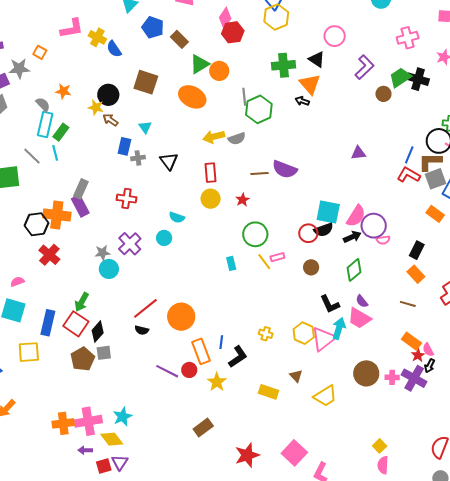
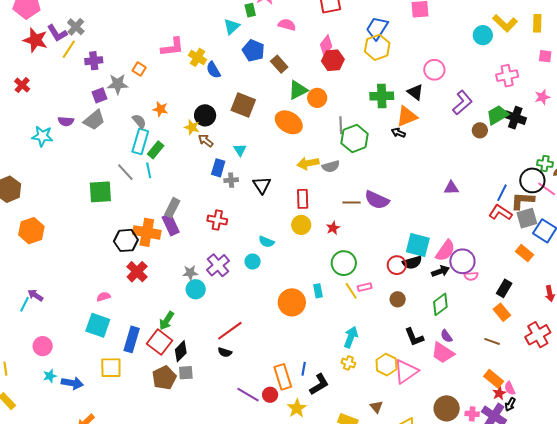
orange triangle: (310, 84) -> (407, 116), turned 45
orange circle: (181, 317) -> (292, 302), moved
cyan arrow: (339, 328) -> (351, 337), moved

